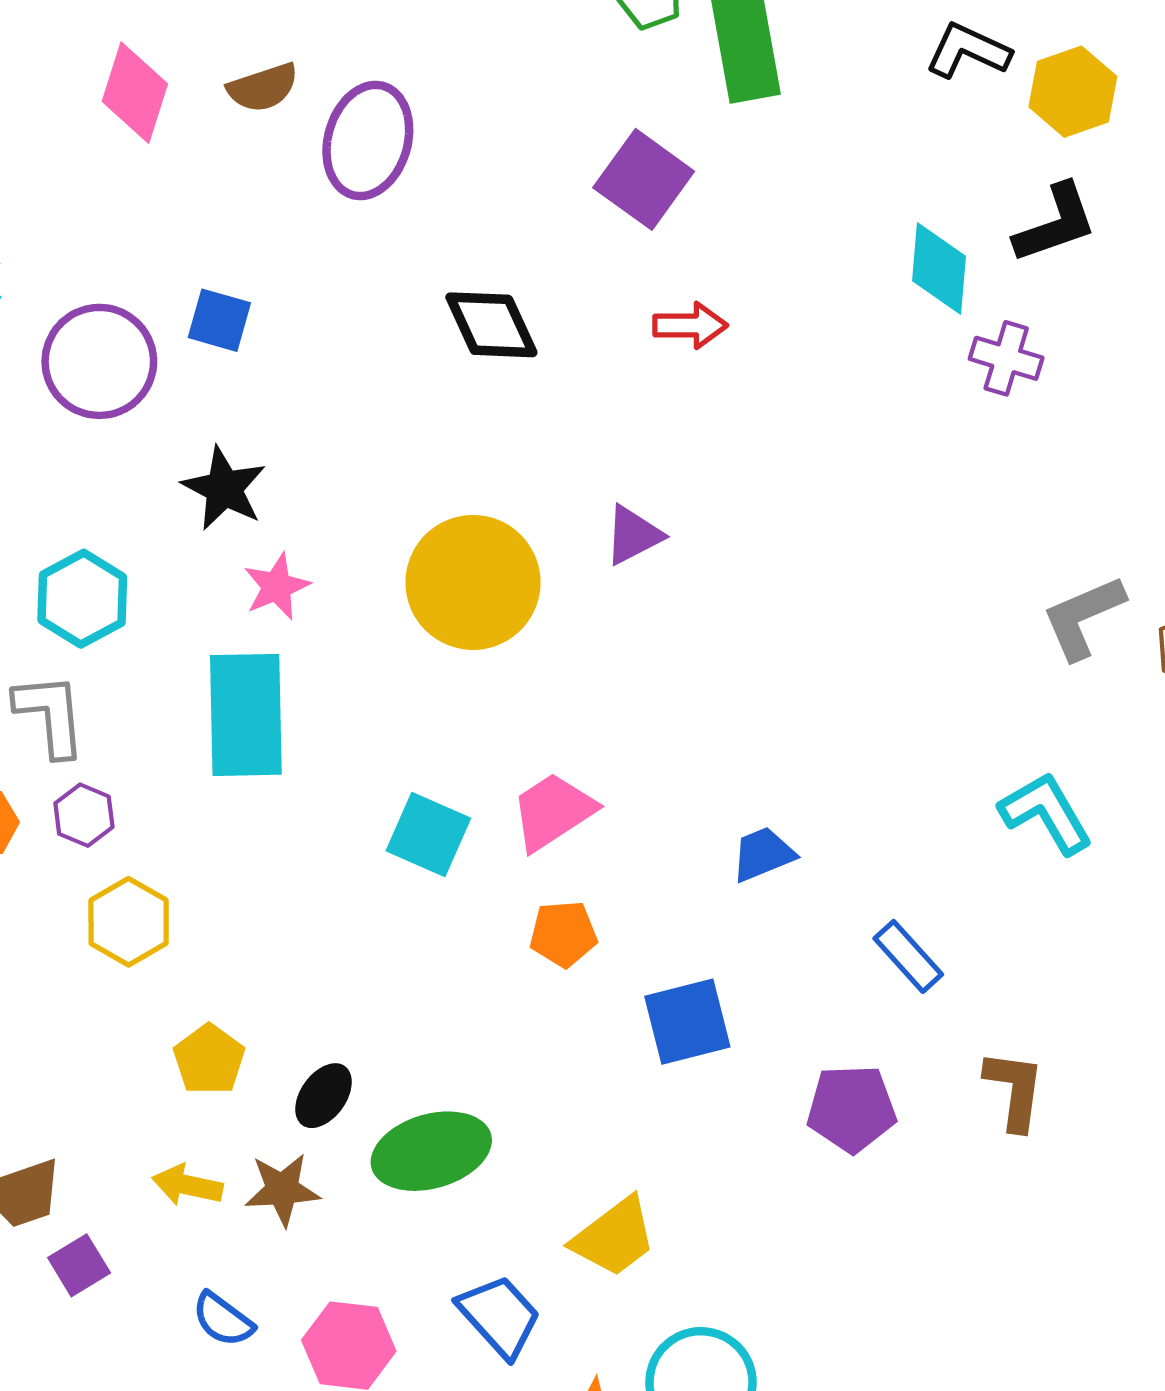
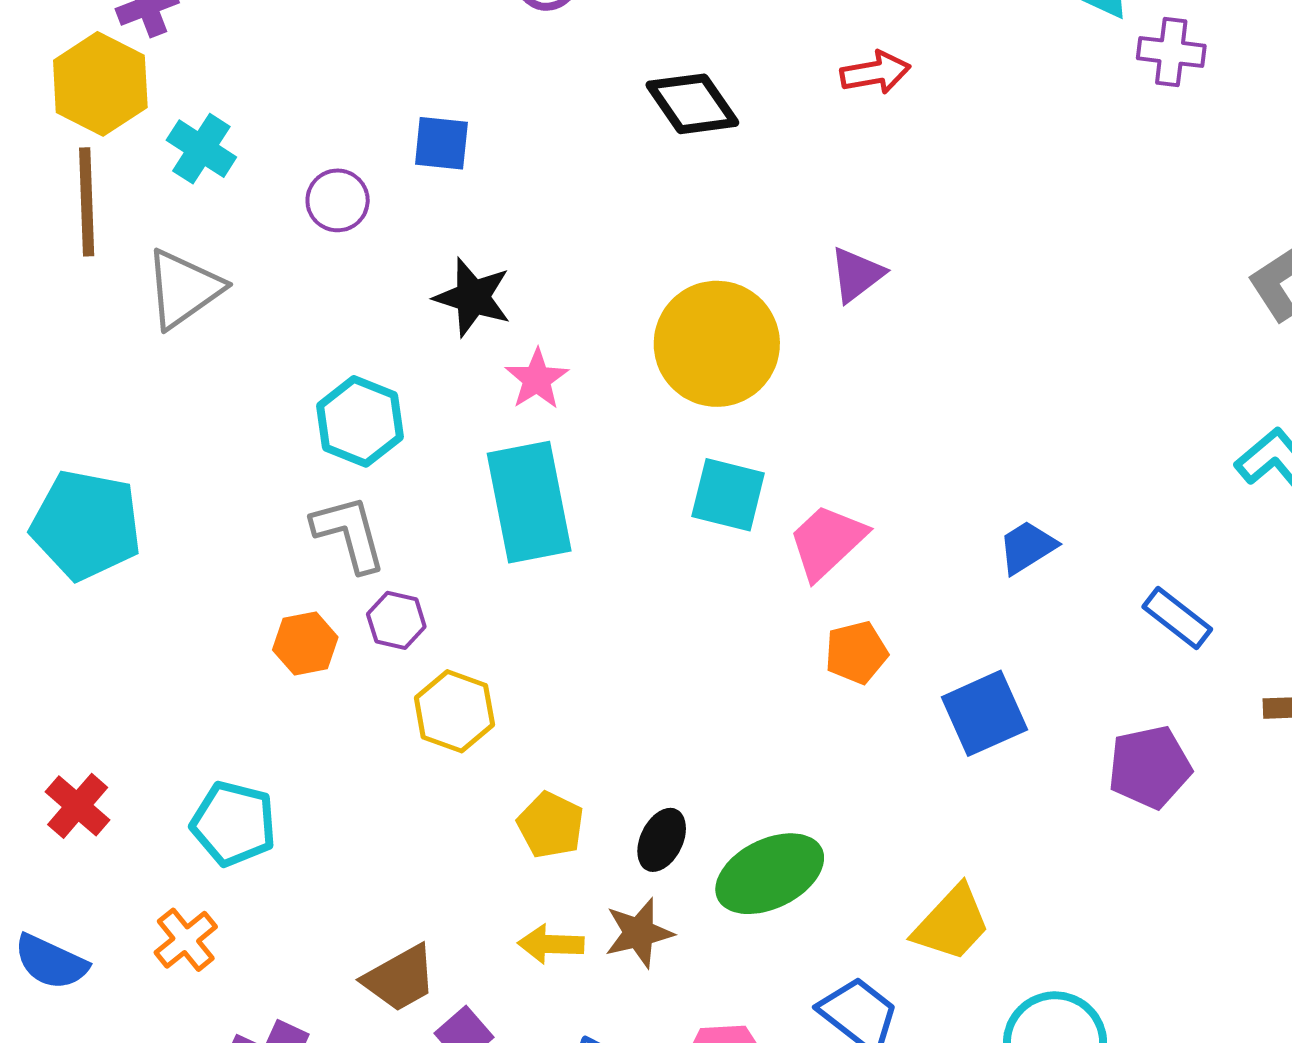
purple circle: (99, 361) -> (338, 200), size x0.6
cyan square: (428, 834) -> (728, 495), moved

